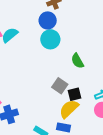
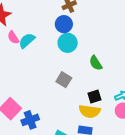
gray square: (60, 86) -> (64, 80), moved
yellow semicircle: (69, 109) -> (90, 111), turned -125

